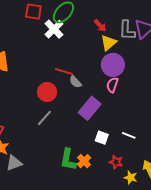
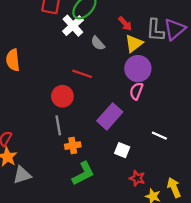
gray semicircle: (75, 82) -> (98, 43), moved
gray line: (44, 118) -> (58, 125), turned -54
white line: (129, 135) -> (159, 136), moved
green L-shape: (68, 160) -> (83, 173), turned -130
orange cross: (84, 161) -> (73, 146), moved, turned 32

